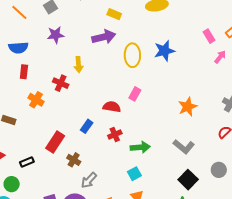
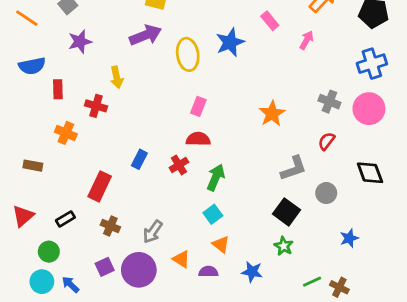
pink rectangle: (209, 36) -> (270, 21), moved
red rectangle: (24, 72) -> (58, 89), moved
red semicircle: (112, 107) -> (198, 139), moved
green arrow: (140, 147) -> (216, 177), turned -54
gray L-shape: (184, 147) -> (294, 168), moved, turned -50
brown cross: (74, 160) -> (110, 226), moved

